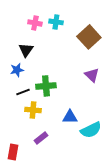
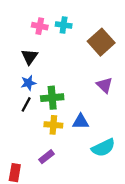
blue star: (17, 70) -> (28, 83), moved
black line: (23, 92) -> (26, 104), turned -40
yellow cross: (33, 110) -> (53, 125), moved
blue triangle: (70, 117) -> (81, 122), moved

